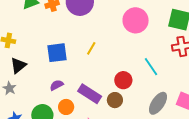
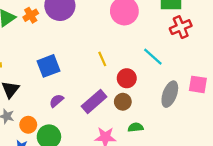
yellow line: (91, 48) -> (102, 59), moved, turned -40
purple rectangle: (90, 94) -> (94, 101), turned -60
orange circle: (66, 107) -> (28, 125), moved

